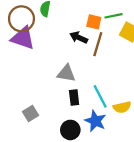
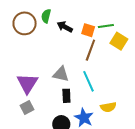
purple triangle: (23, 38) -> (27, 83), moved, turned 40
black arrow: (79, 38) -> (65, 27), moved
cyan line: (100, 96) -> (88, 81), moved

